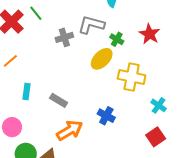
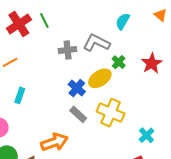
yellow cross: (132, 77) -> (111, 113), moved
gray rectangle: (59, 100) -> (78, 114), moved
blue cross: (106, 116) -> (77, 88), moved

